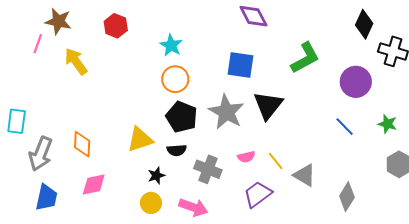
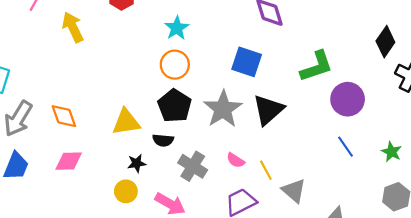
purple circle: (356, 82) -> (348, 99), moved
orange diamond: (82, 144) -> (64, 116), turned -32
pink semicircle: (246, 157) -> (236, 160), turned 36

